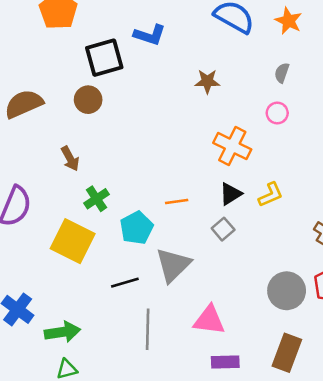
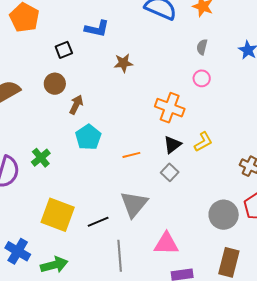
black square: (104, 58) -> (64, 50), size x0.6
brown star: (207, 81) -> (123, 63), moved
brown arrow: (70, 159) -> (76, 105), moved, turned -120
green cross: (96, 199) -> (41, 158), moved
cyan pentagon: (137, 228) -> (88, 137), moved
yellow square: (73, 241) -> (58, 215), moved

